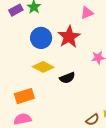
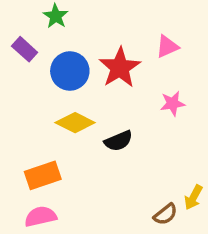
purple rectangle: (16, 10) -> (25, 49), moved, turned 72
pink triangle: (87, 13) -> (167, 47), moved

